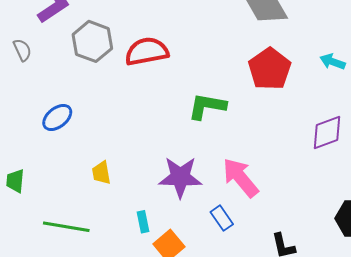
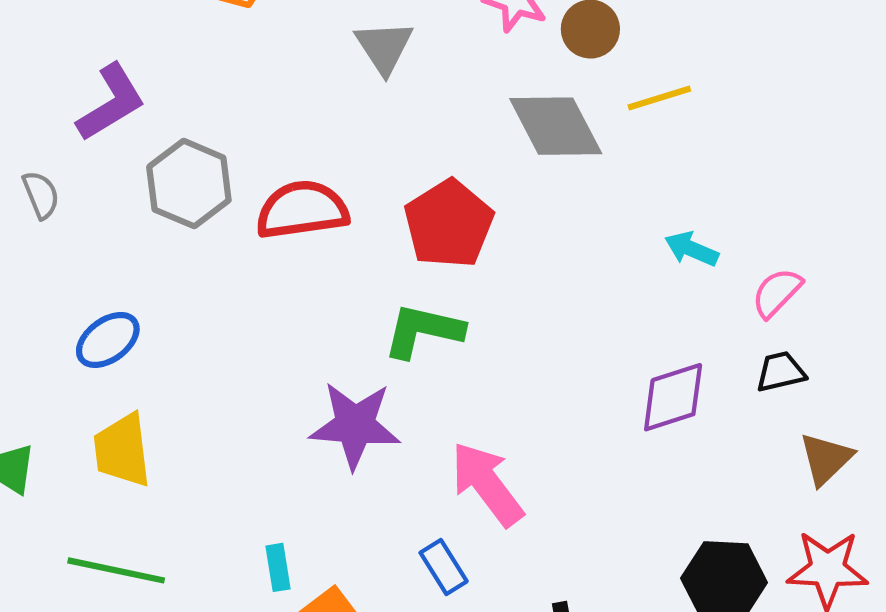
red pentagon: (270, 69) -> (449, 224), moved
yellow trapezoid: (101, 173) -> (122, 450), moved, size x1.5
purple star: (180, 177) -> (355, 425), moved

